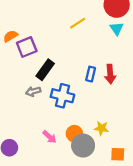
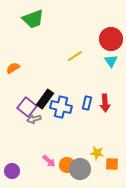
purple square: (27, 47) -> (27, 107), moved, turned -30
blue cross: (62, 96) -> (61, 107), moved
orange circle: (74, 134) -> (67, 165), moved
orange square: (118, 154) -> (112, 164), moved

